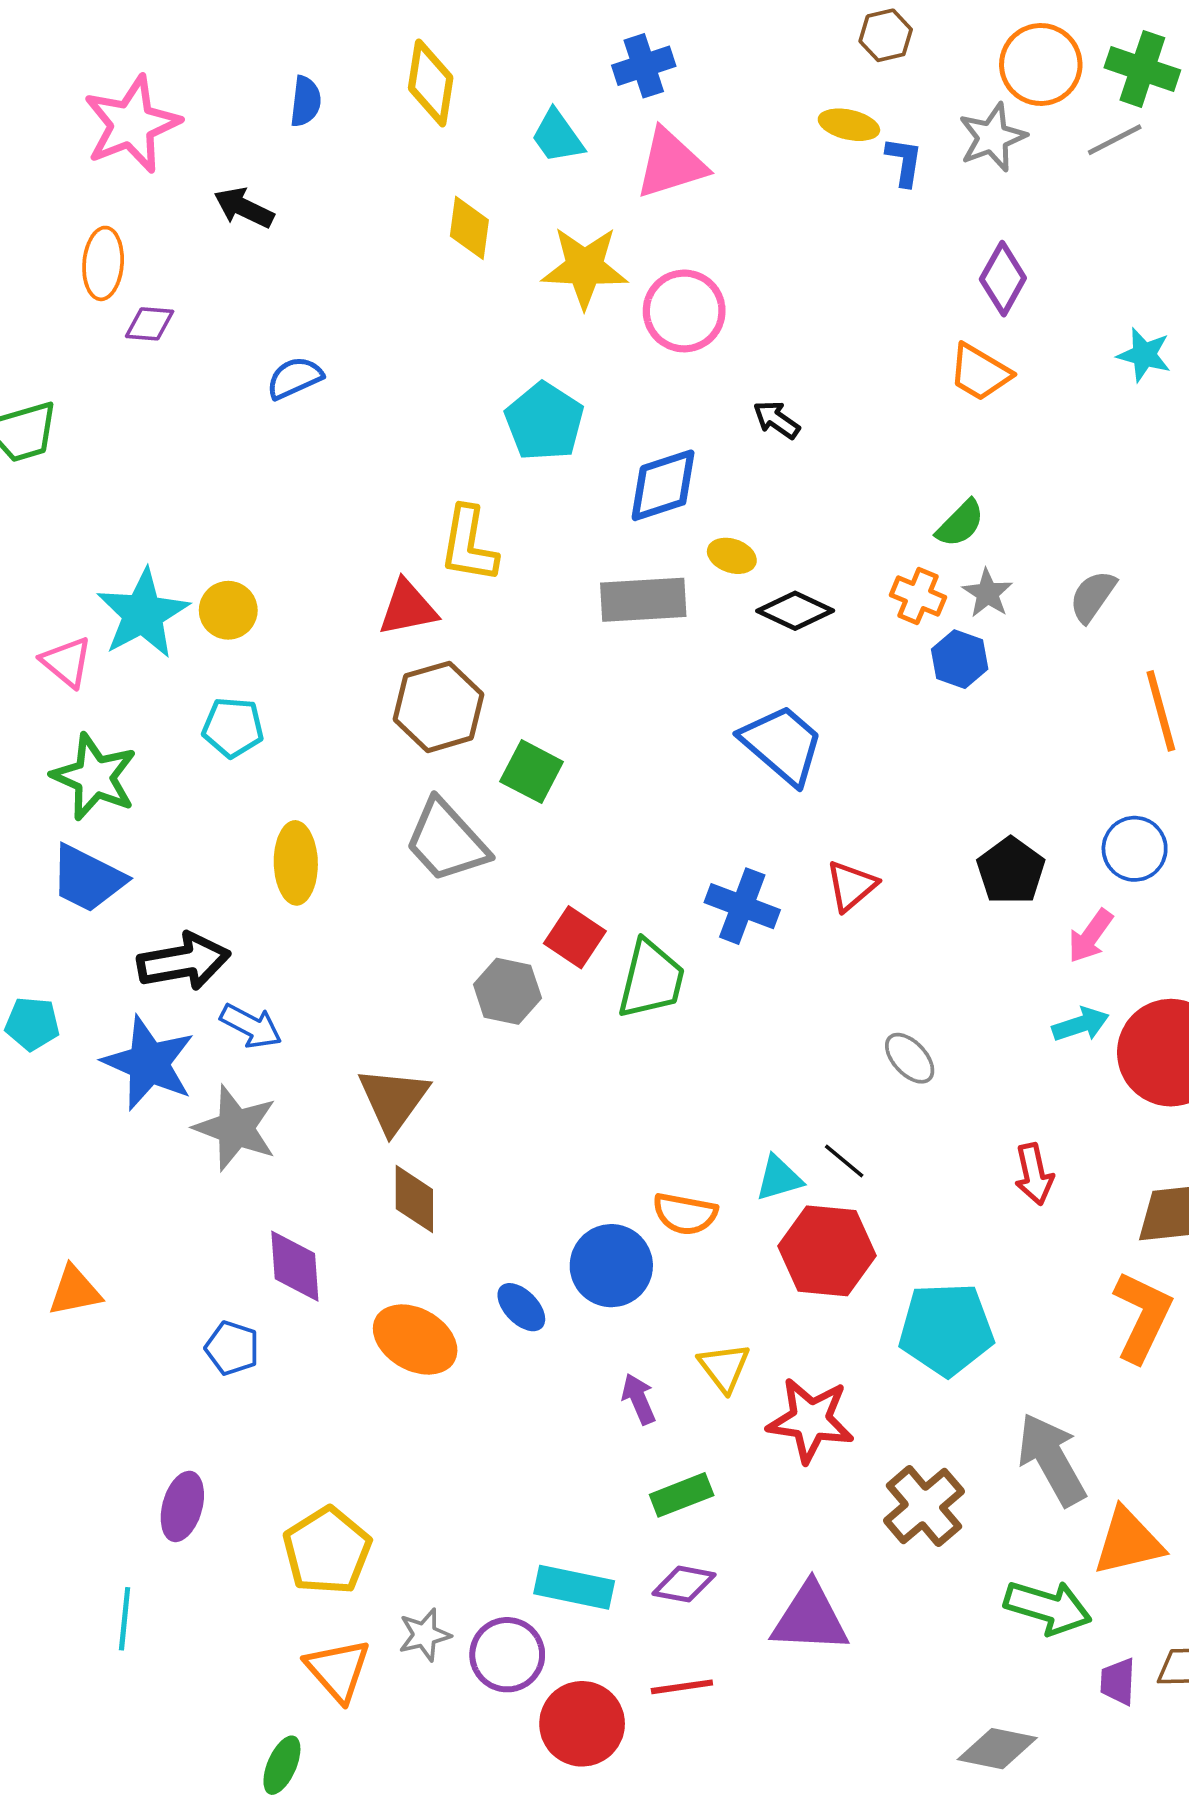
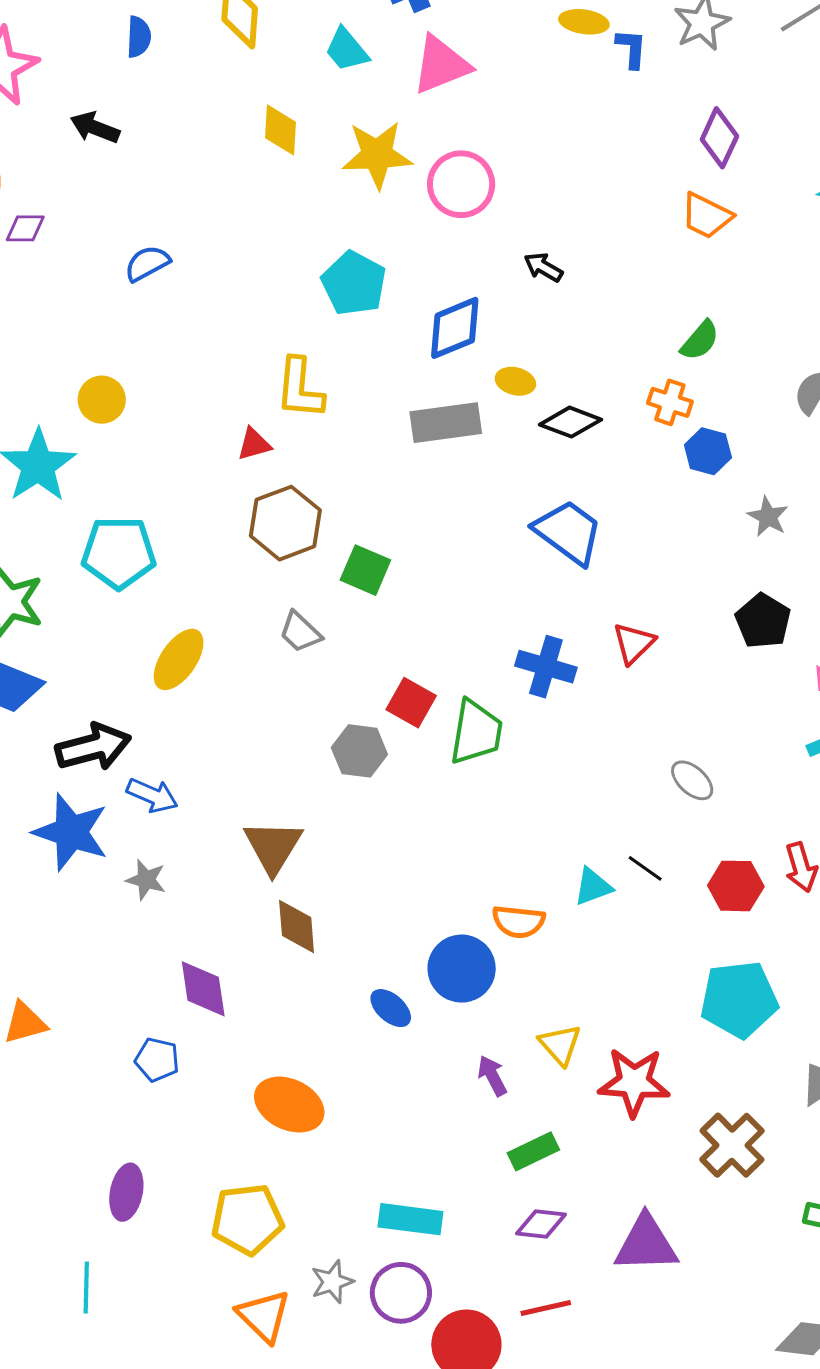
gray star: (987, 593) -> (768, 517), moved
red triangle: (408, 608) -> (254, 444), size x0.7
yellow circle: (228, 610) -> (102, 400), moved
cyan pentagon: (233, 727) -> (119, 553), size x1.5
gray trapezoid: (446, 841) -> (300, 632), size x0.6
yellow ellipse: (296, 863) -> (179, 659), turned 40
gray star: (236, 1128) -> (146, 880), size x0.6
red hexagon: (827, 1251) -> (736, 886), moved, size x0.7
orange ellipse: (415, 1340) -> (289, 1105), moved
yellow pentagon: (327, 1551) -> (247, 1219), turned 30
cyan rectangle: (574, 1587) -> (410, 1219), moved

